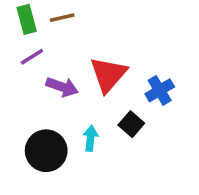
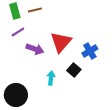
black circle: (46, 151) -> (16, 95), moved

